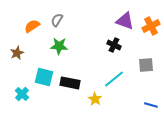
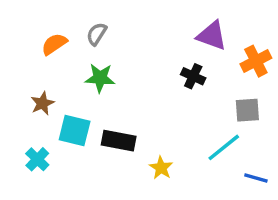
orange cross: (151, 26) -> (256, 61), moved
brown star: (17, 53) -> (42, 103), moved
cyan line: (114, 79) -> (224, 147), moved

